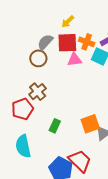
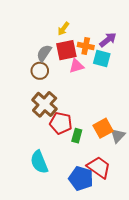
brown cross: (38, 92) -> (45, 104), size x1.4
red pentagon: (22, 109) -> (61, 123), moved, turned -30
green rectangle: (55, 126) -> (77, 136), moved

